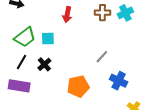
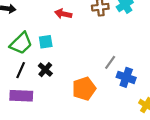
red arrow: (67, 15) -> (63, 14), turned 98
gray line: (102, 57) -> (110, 62), moved

